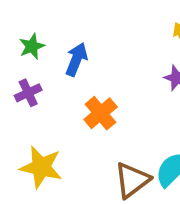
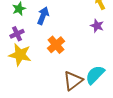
yellow star: (41, 167) -> (20, 55), moved

